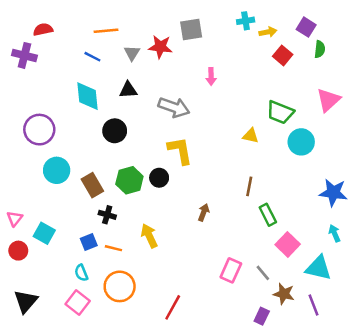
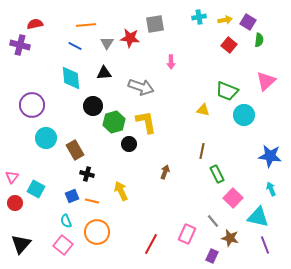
yellow arrow: (268, 32) -> (225, 20), moved
green hexagon: (129, 180) -> (114, 122), moved
pink rectangle: (231, 270) -> (187, 234), moved
purple line: (314, 305) -> (265, 245), moved
red line: (173, 307) -> (151, 244), moved

